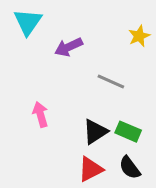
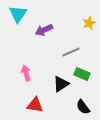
gray line: (111, 81) -> (71, 52), turned -48
green rectangle: (128, 132) -> (82, 74), moved
red triangle: (91, 169) -> (35, 105), moved, turned 36

